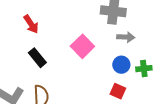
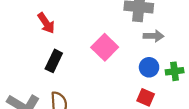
black rectangle: (37, 58) -> (54, 61), turned 66

